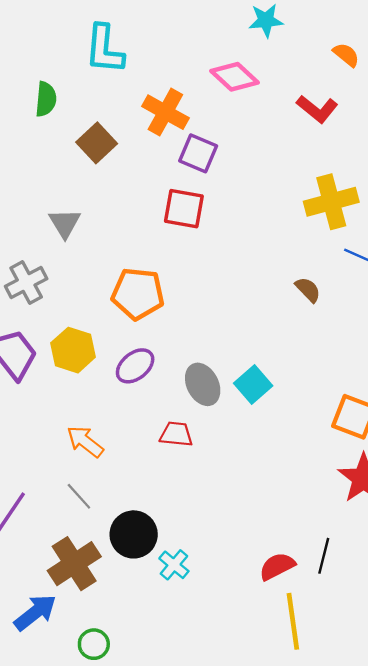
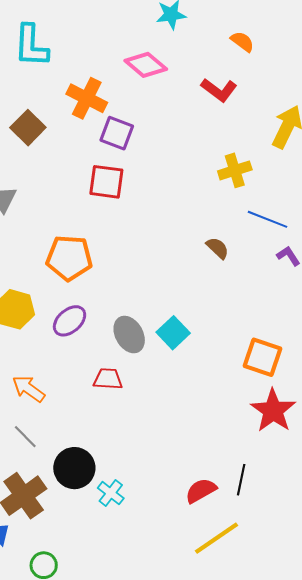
yellow cross: (331, 202) -> (235, 170), size x0.7
yellow line: (293, 621) -> (216, 538), turned 66

